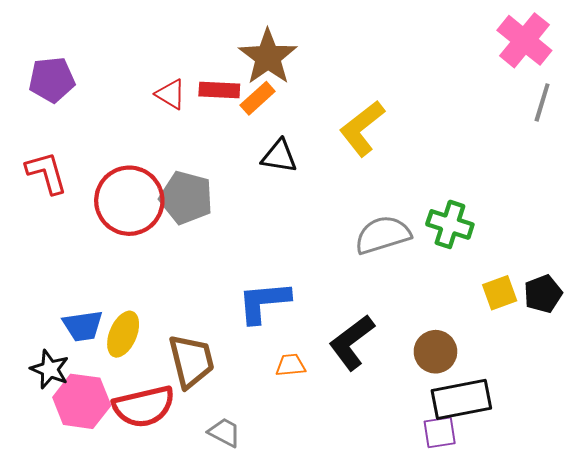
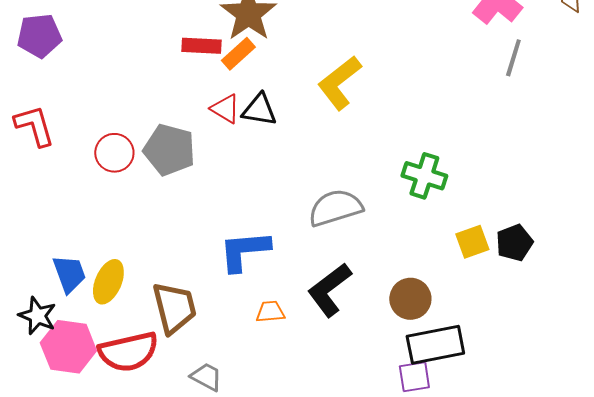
red triangle: (171, 94) -> (225, 109), moved
red circle: (129, 201) -> (114, 153), size x0.6
gray semicircle: (383, 235) -> (335, 208), moved
blue trapezoid: (83, 326) -> (69, 274), turned -102

